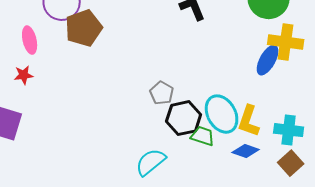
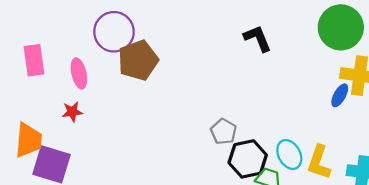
blue ellipse: (268, 60) -> (340, 95), size x0.7
cyan ellipse: (222, 114) -> (289, 155), size x0.7

